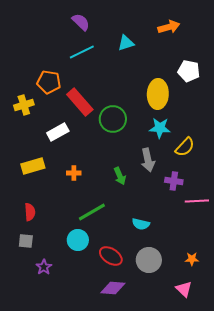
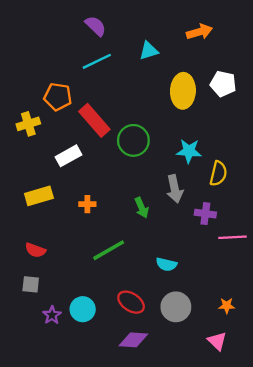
yellow ellipse: (158, 94) -> (183, 91), moved
yellow semicircle: (185, 147) -> (218, 173), turned -30
red semicircle: (30, 212) -> (35, 250), turned 114
cyan circle: (78, 240) -> (83, 309), moved

